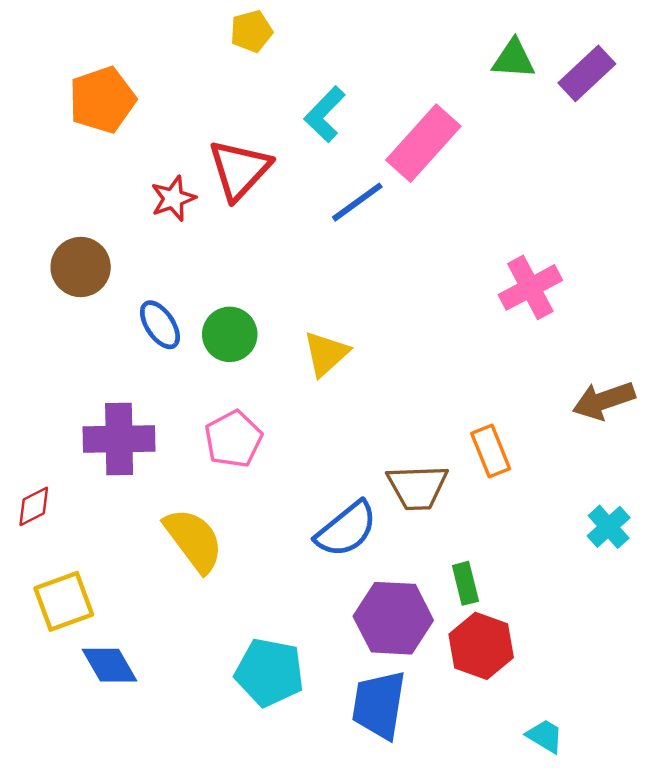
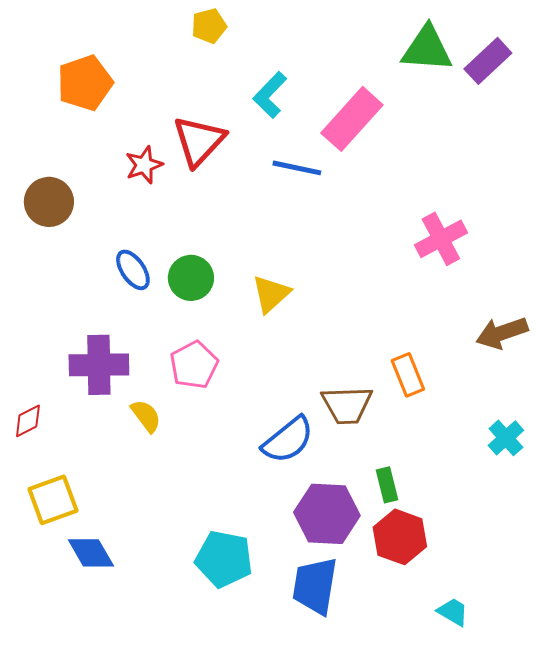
green triangle: (514, 59) -> (427, 49), size x1.4
blue line: (357, 202) -> (297, 168), turned 48
brown circle: (81, 267) -> (49, 202), moved
yellow semicircle: (194, 540) -> (146, 416), moved, size x0.6

